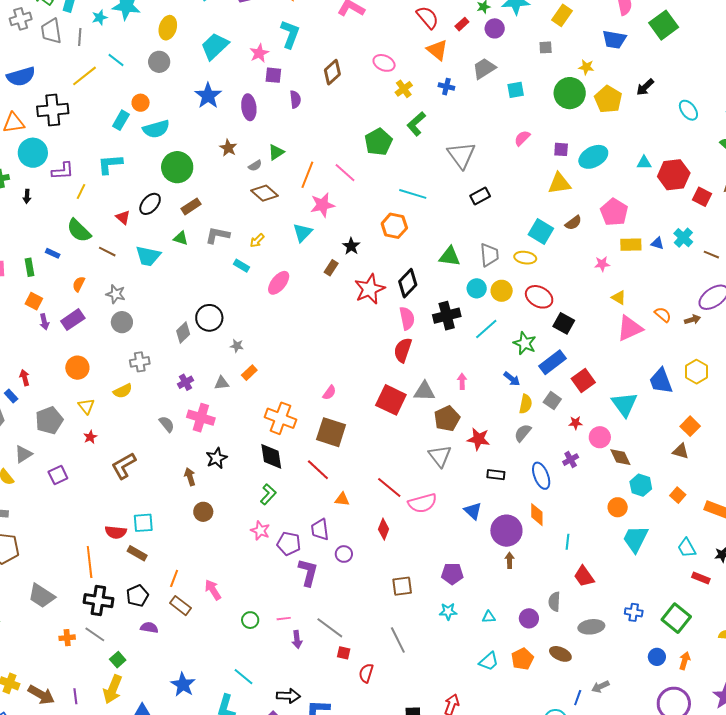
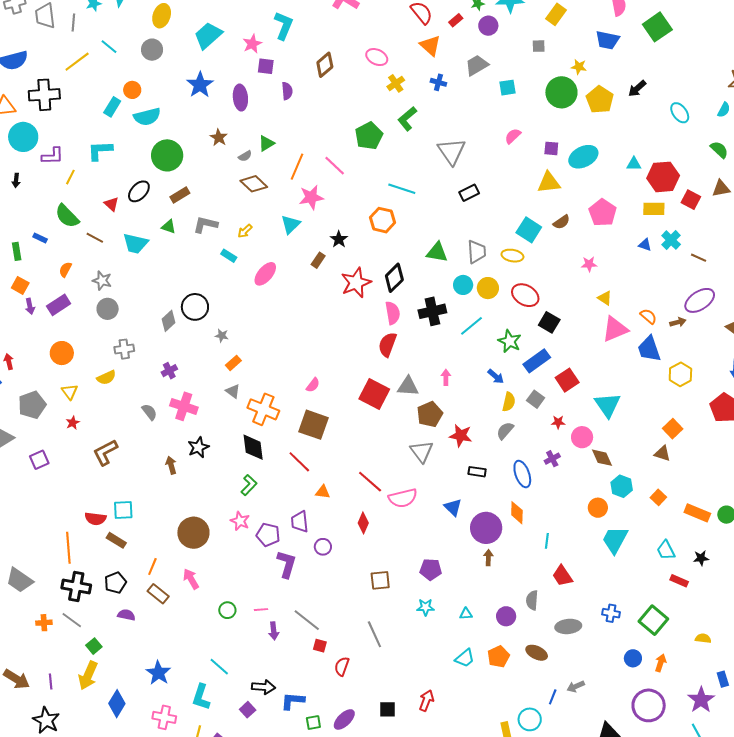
yellow rectangle: (631, 245) -> (654, 209), moved
blue trapezoid: (661, 381) -> (649, 349), moved
gray triangle: (222, 383) -> (233, 391), moved, turned 42
brown circle: (203, 512) -> (193, 533), moved, size x1.6

